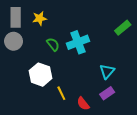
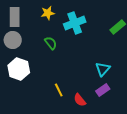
yellow star: (39, 18) -> (48, 13), moved
cyan cross: (78, 42) -> (75, 23), moved
white hexagon: (41, 75) -> (19, 69), moved

